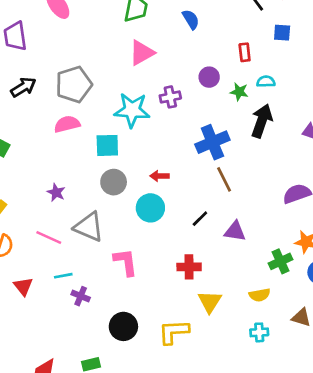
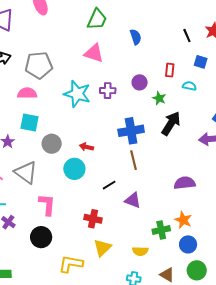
pink triangle: (142, 53) -> (94, 53), turned 35
cyan semicircle: (266, 82) -> (189, 86), moved
cyan square: (107, 145) -> (29, 123), moved
black circle: (123, 326) -> (41, 237), moved

